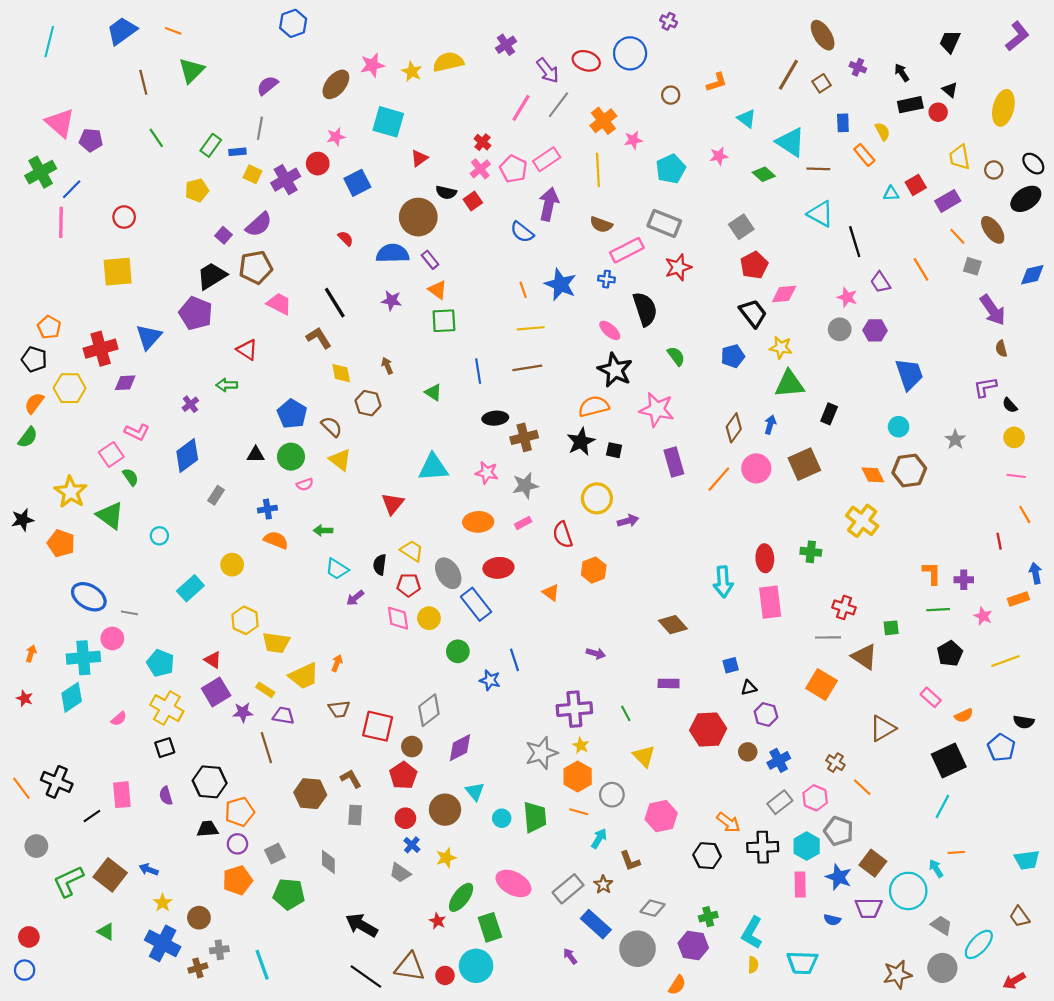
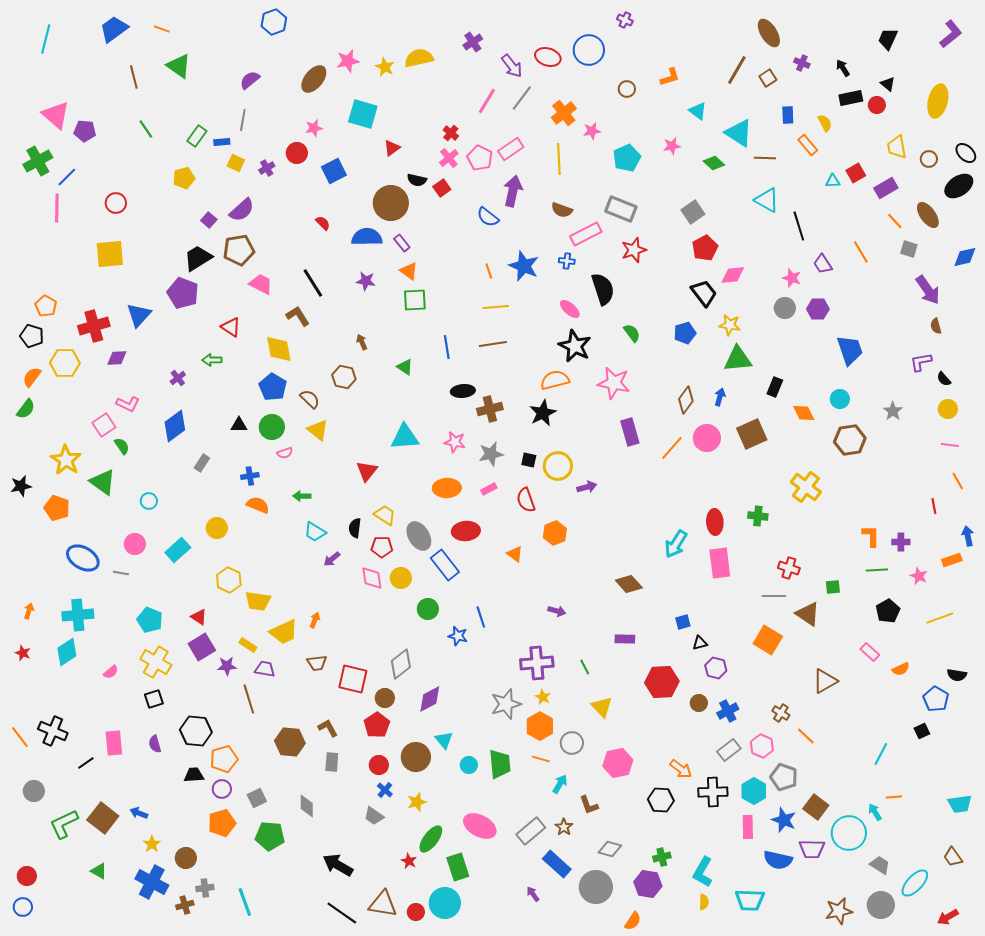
green triangle: (191, 70) -> (179, 66), turned -40
purple cross: (286, 180) -> (267, 168), size x0.6
yellow diamond: (341, 373) -> (279, 349), moved, size x1.4
black square: (614, 450) -> (529, 460), moved
orange diamond: (873, 475) -> (804, 413), moved
cyan arrow: (723, 582) -> (676, 544), turned 36
pink circle: (112, 638) -> (135, 544), moved
black square: (949, 760) -> (922, 731), moved, size x0.5
blue semicircle: (832, 920) -> (778, 860), size x1.8

